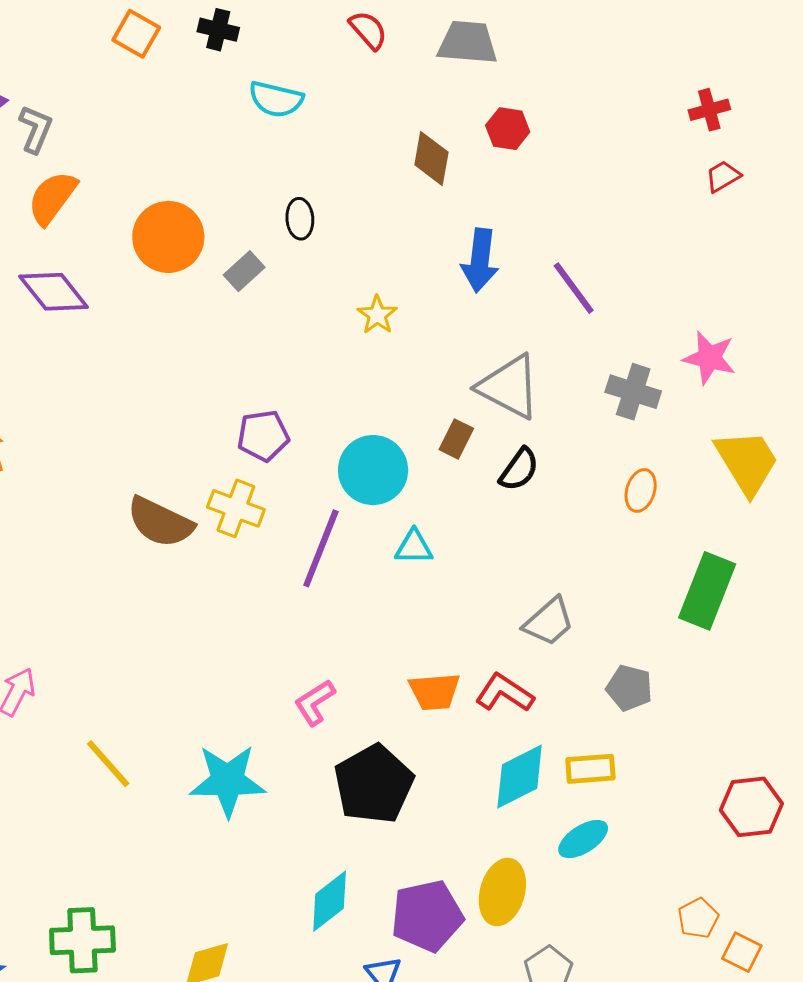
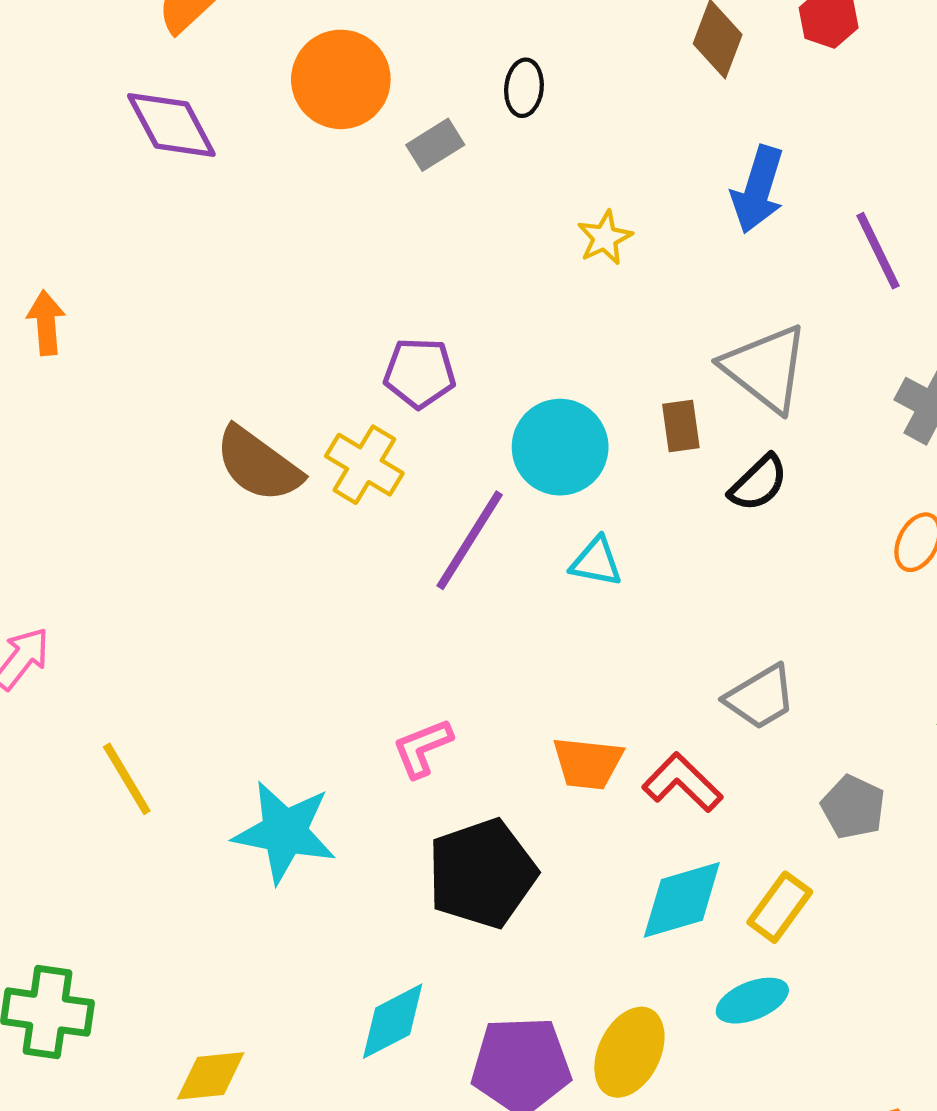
brown rectangle: (456, 439) -> (681, 426), turned -45
yellow rectangle: (590, 769) -> (780, 907), turned -60

